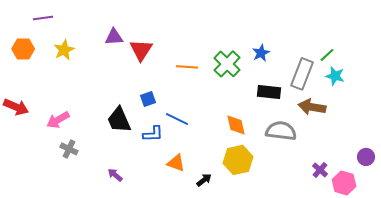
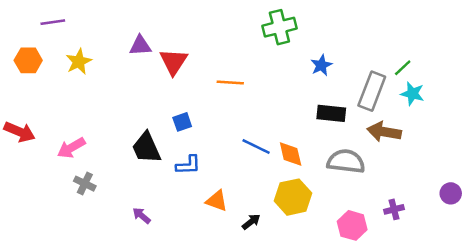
green cross: (227, 64) -> (279, 27), moved, turned 32
blue line: (177, 119) -> (256, 147), moved
purple cross: (320, 170) -> (394, 209), turned 35
pink hexagon: (344, 183) -> (352, 225), moved

